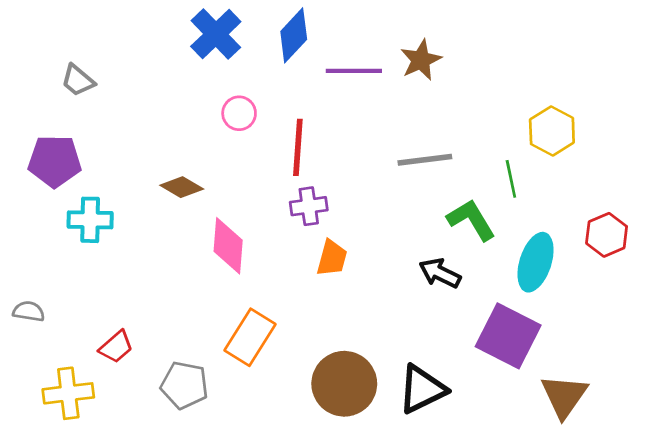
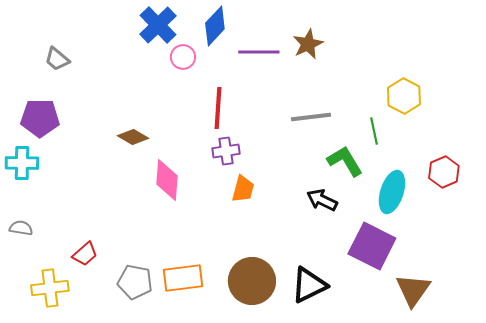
pink circle: (239, 113) -> (183, 57), moved
cyan cross: (90, 220) -> (22, 163), moved
orange rectangle: (250, 337) -> (183, 278), moved, turned 51

